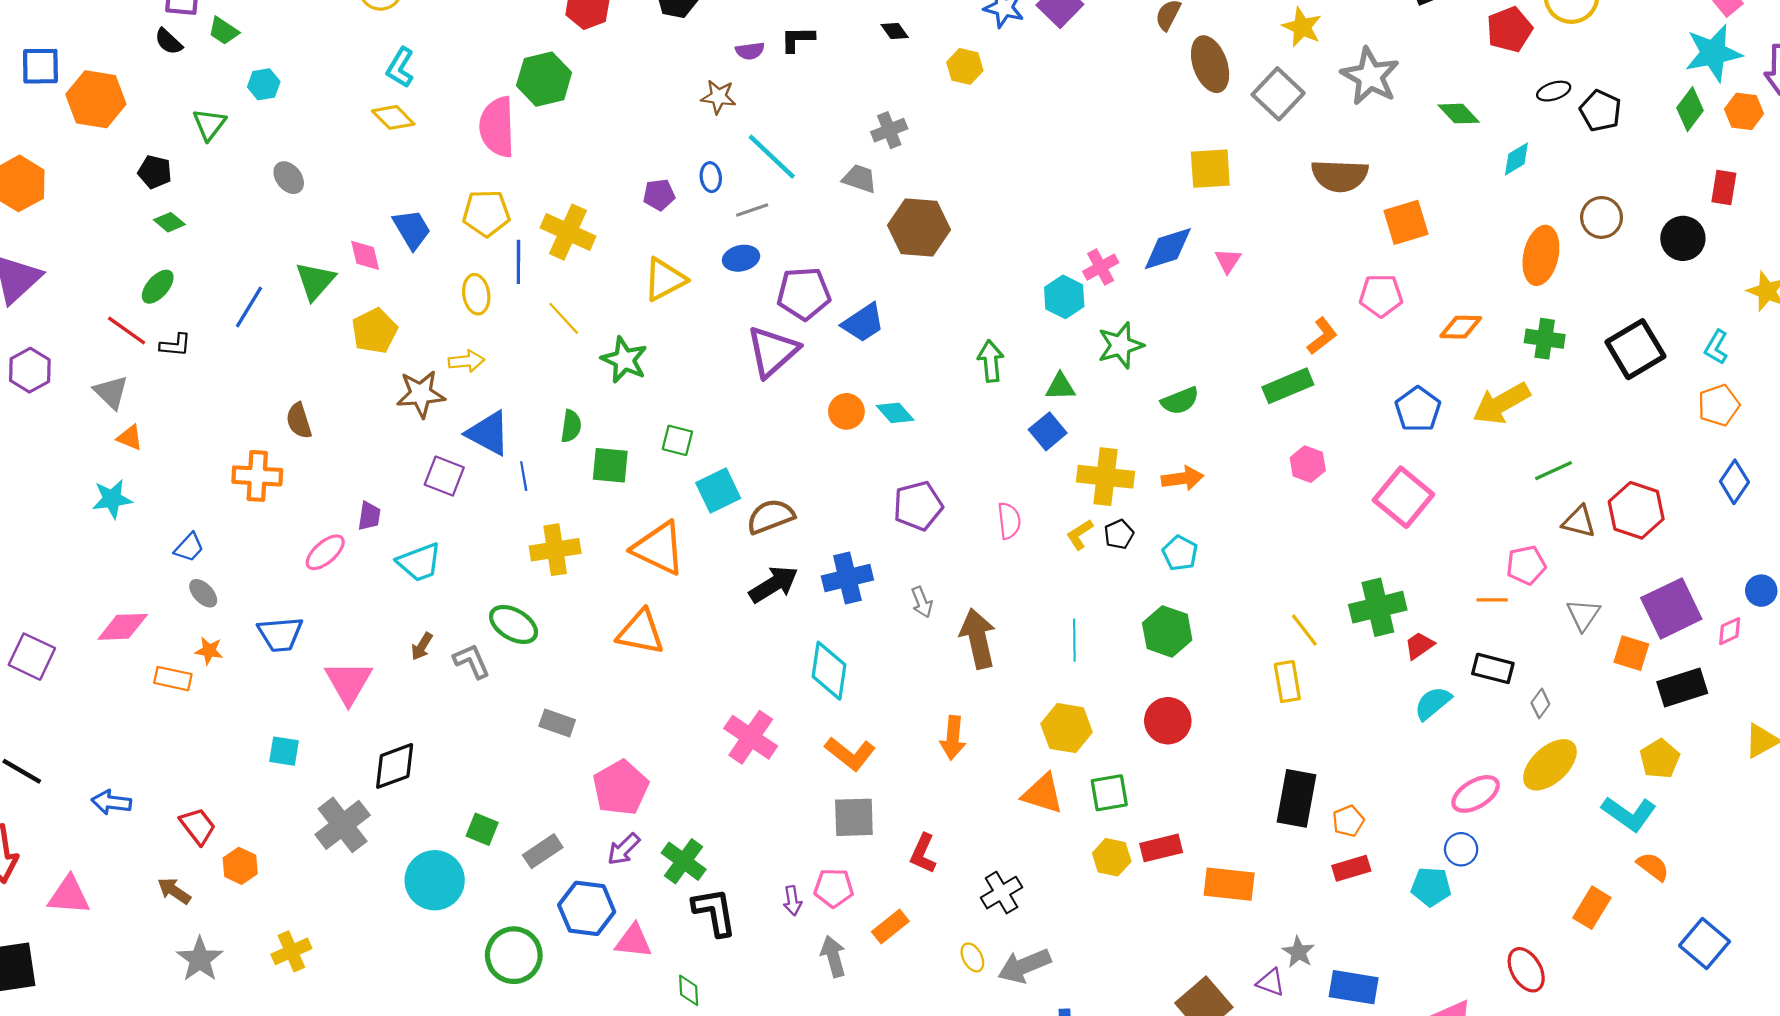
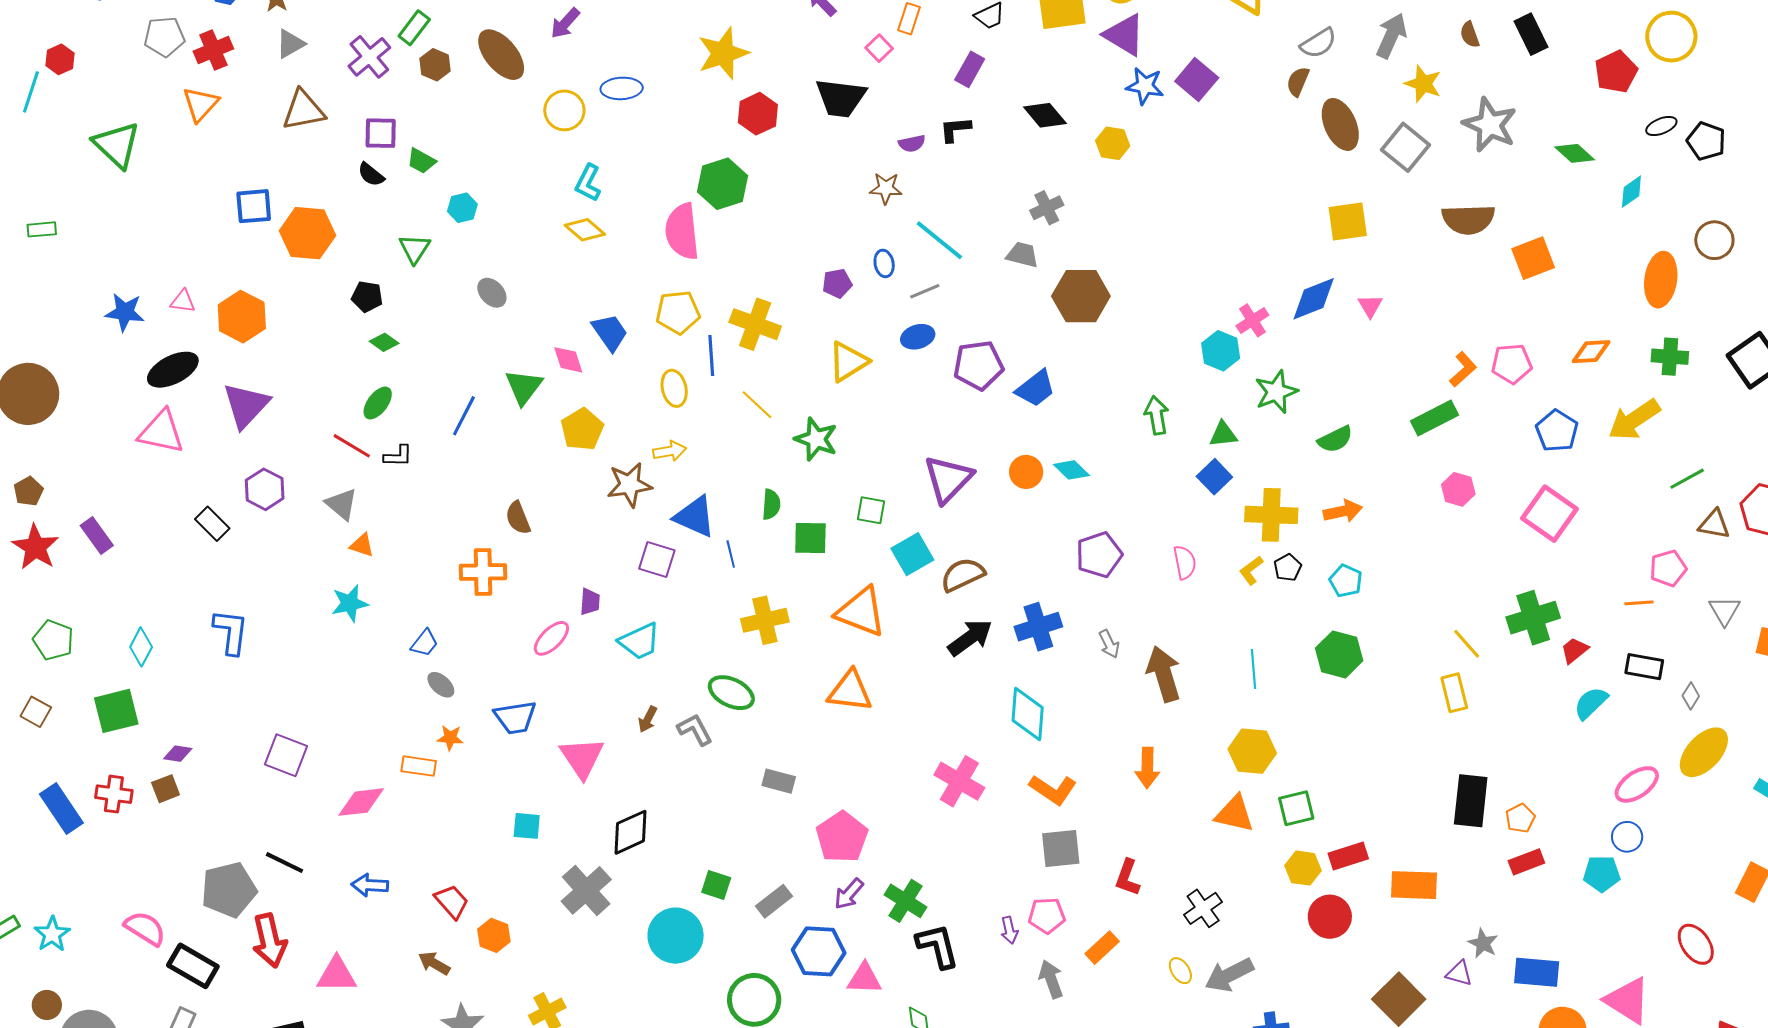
black diamond: (895, 31) -> (1045, 115), size x1.6
pink pentagon: (1381, 296) -> (1512, 364), moved
purple triangle: (773, 351) -> (948, 479), moved
pink diamond: (123, 627) -> (361, 802), moved
red circle: (1168, 721) -> (1330, 917), moved

